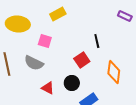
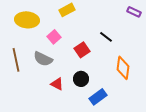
pink square: (45, 41) -> (54, 37), turned 32
black line: (97, 41) -> (106, 37), turned -40
red square: (82, 60) -> (82, 50), moved

